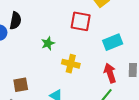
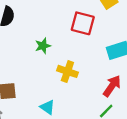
red arrow: (110, 73) -> (112, 86), turned 48

